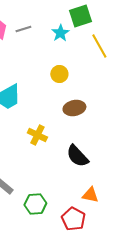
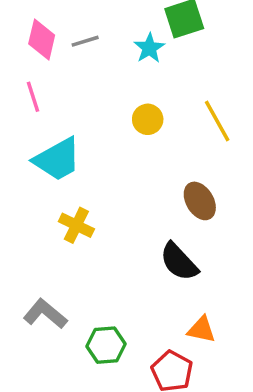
yellow line: (99, 46) -> (217, 121), moved
brown ellipse: (74, 108) -> (200, 201), moved, turned 70
yellow cross: (37, 135) -> (76, 225), moved

